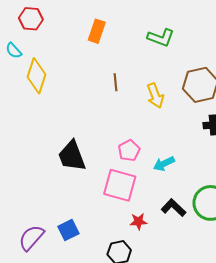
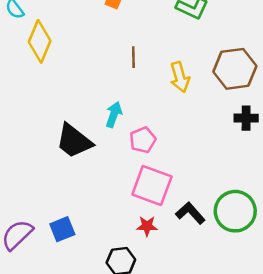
black trapezoid: (72, 156) -> (74, 141), turned -36
cyan arrow: (164, 164) -> (114, 114), moved, turned 130
pink square: (120, 185) -> (152, 185), moved

